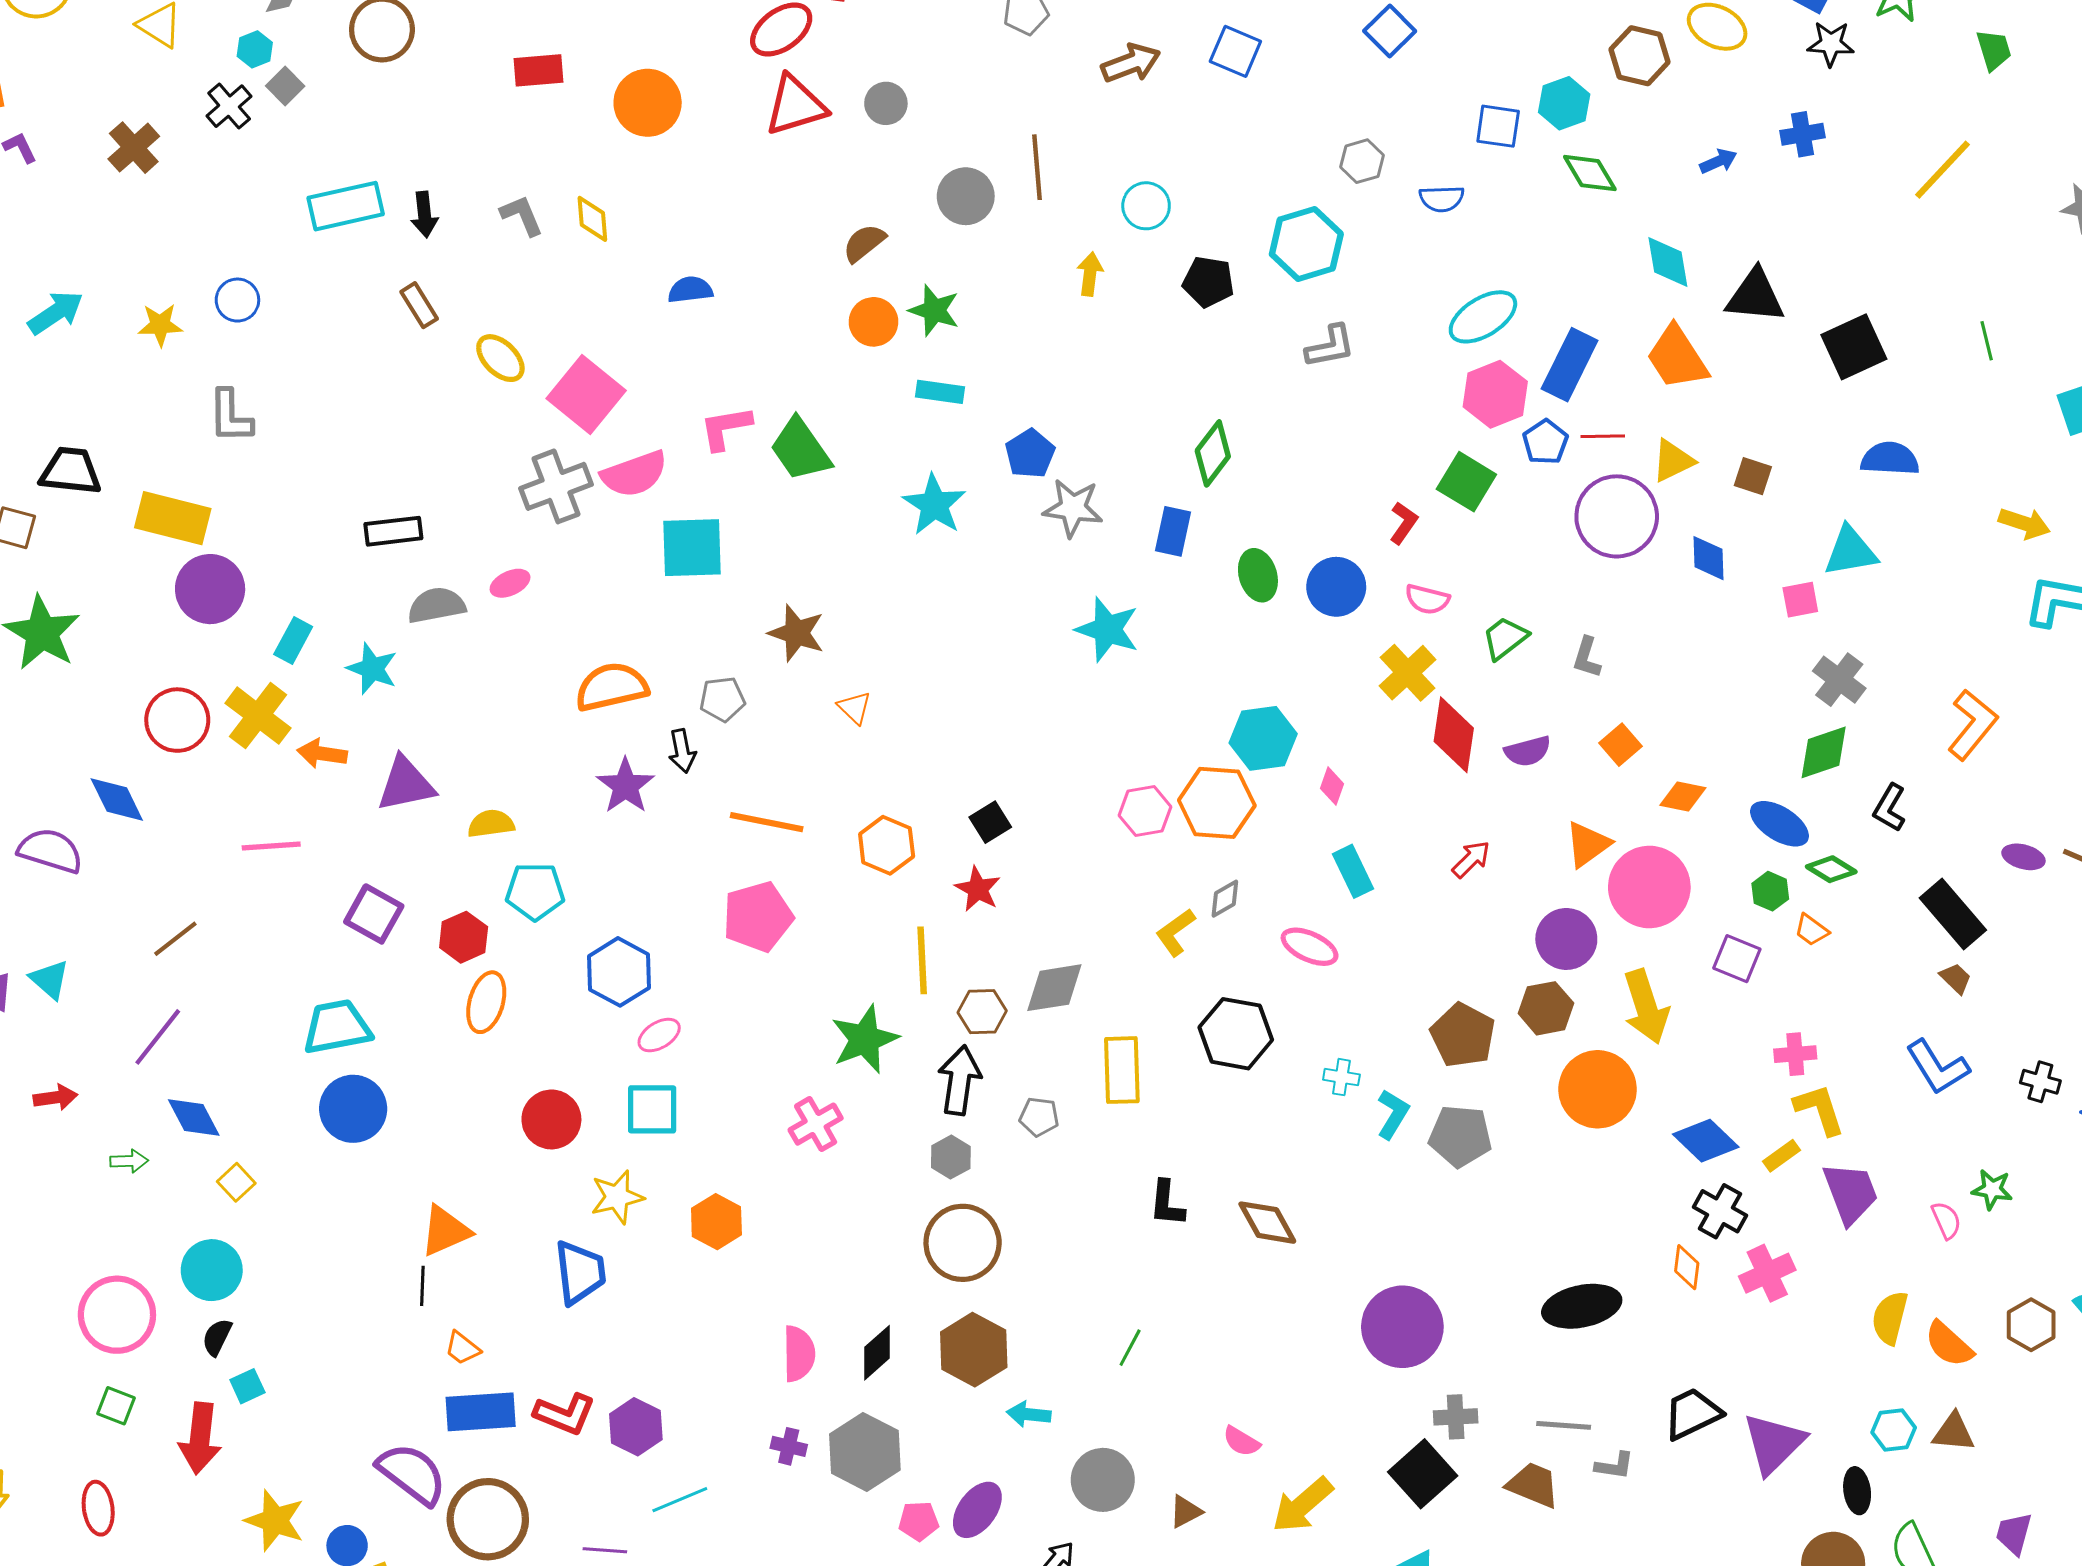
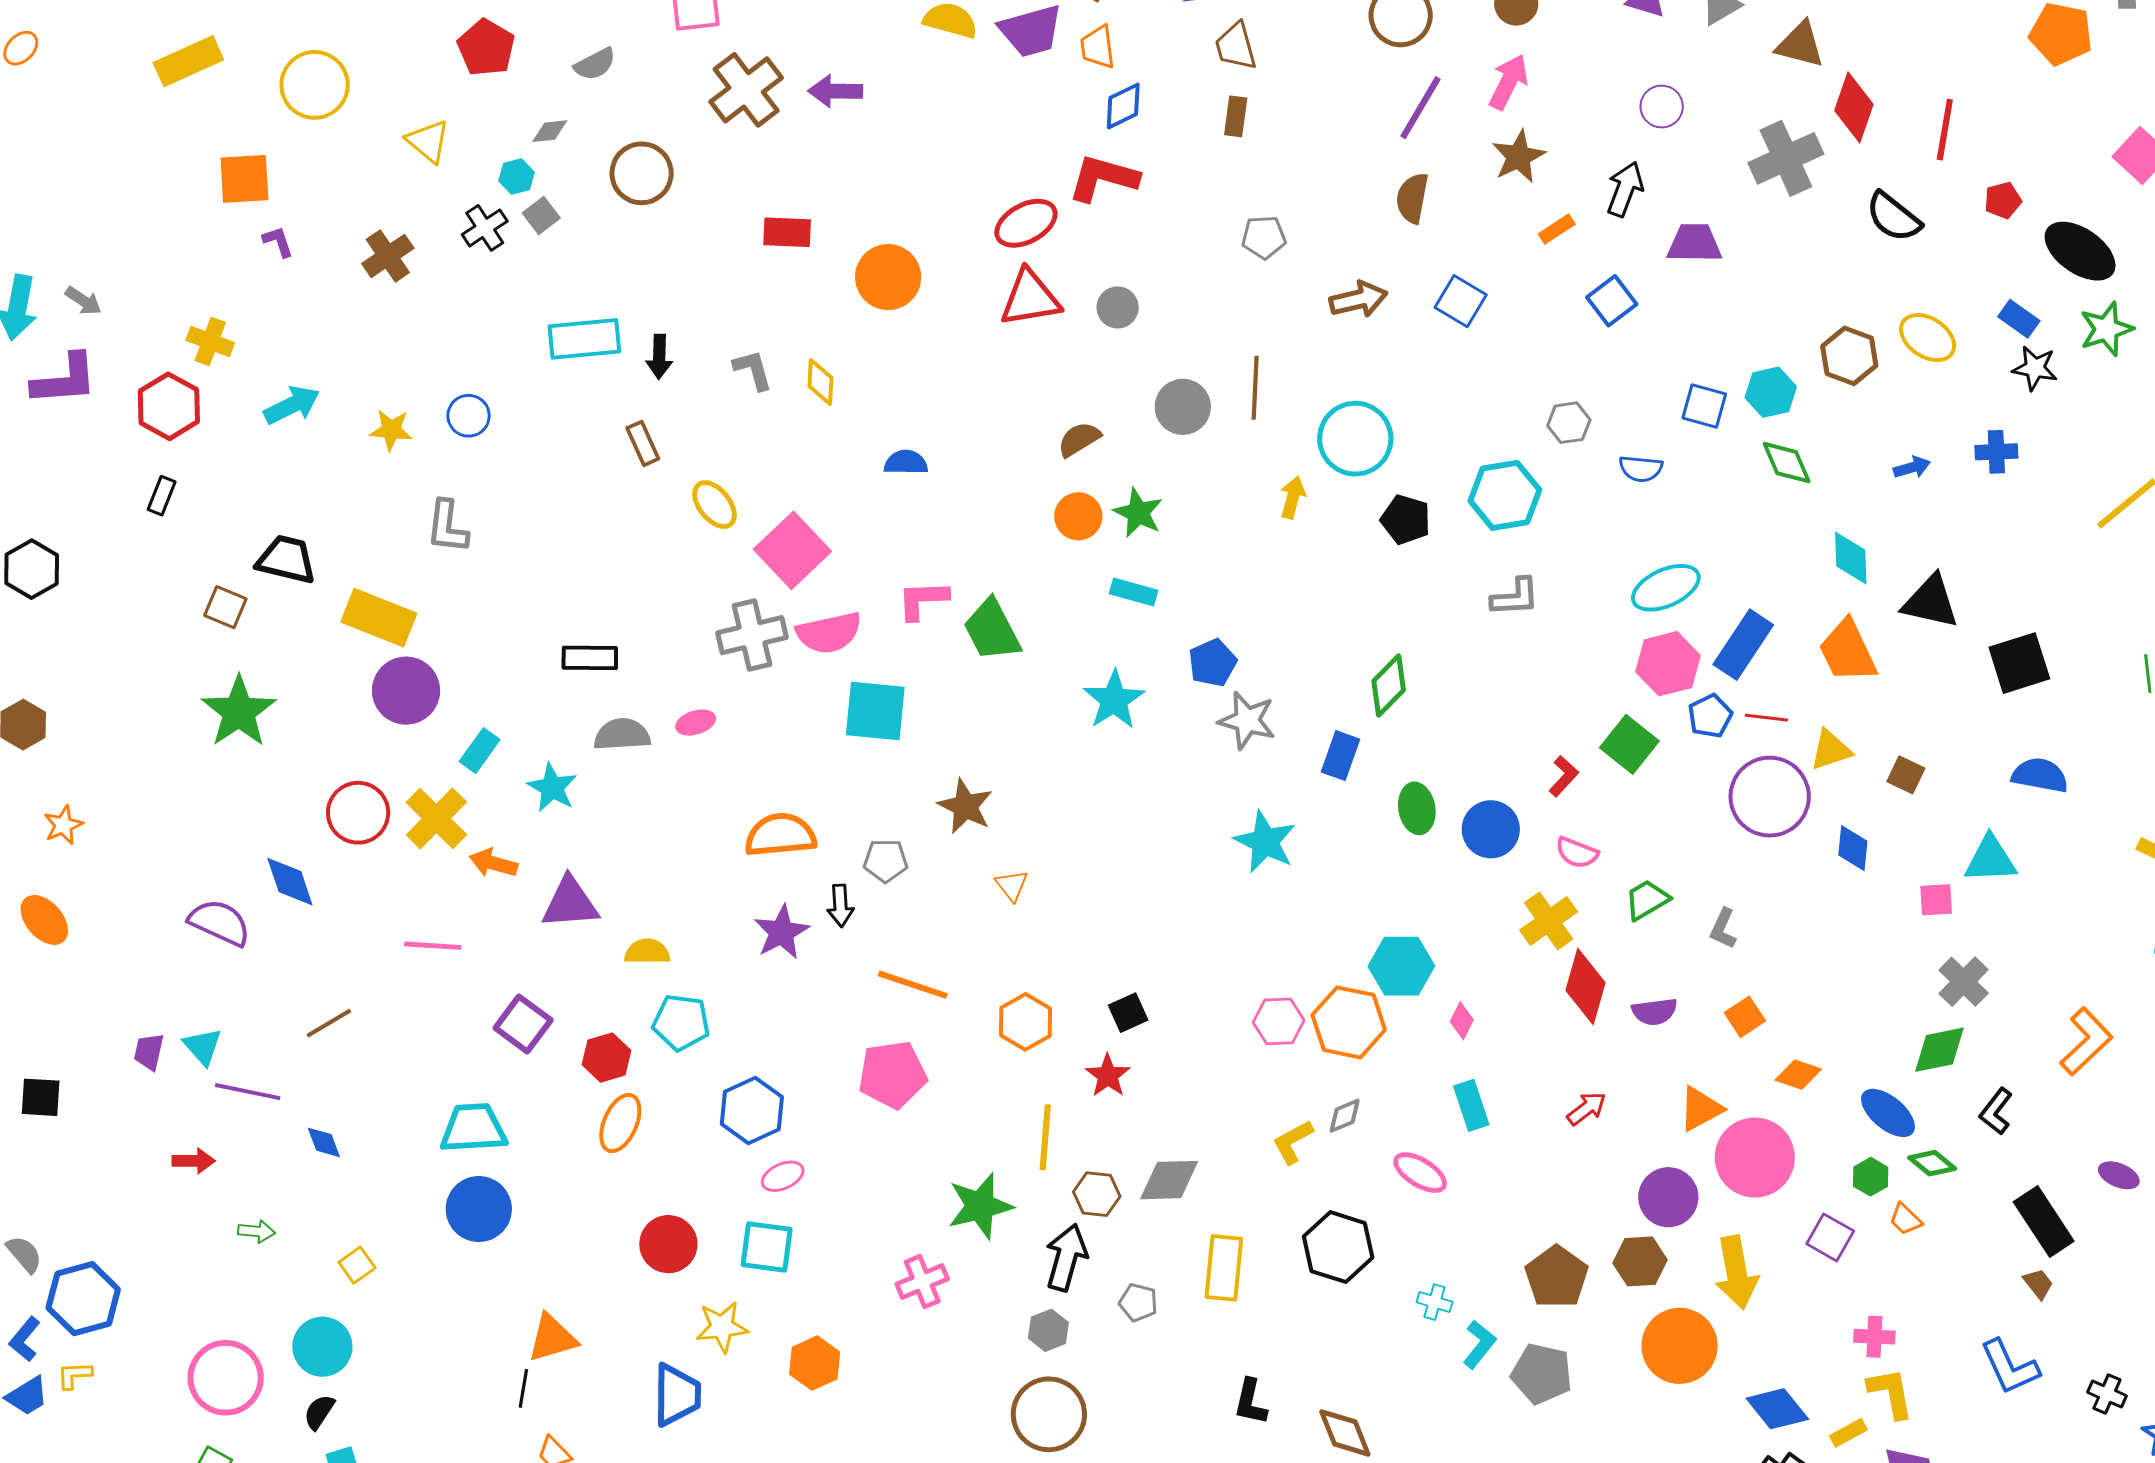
cyan circle: (1146, 206) -> (1355, 439), size x1.6
purple line: (158, 1037) -> (248, 1092), moved, turned 56
blue diamond: (194, 1118) -> (324, 1142), moved, size x0.7

